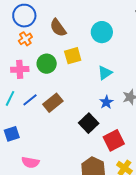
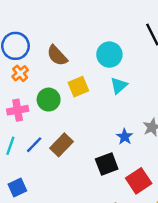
cyan triangle: (105, 73) -> (119, 86), moved
black square: (89, 123) -> (107, 164), turned 30

